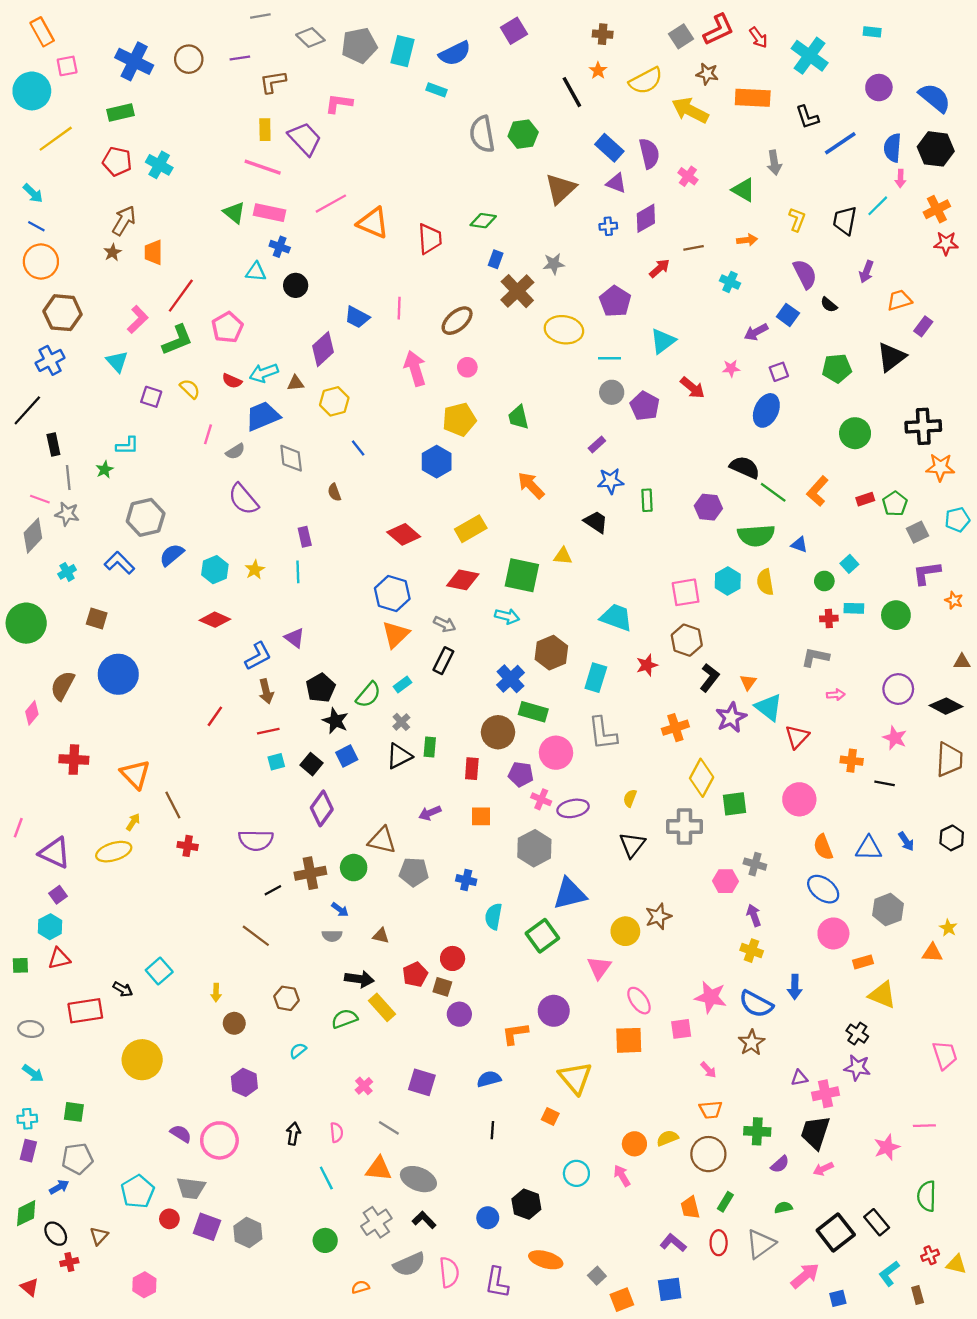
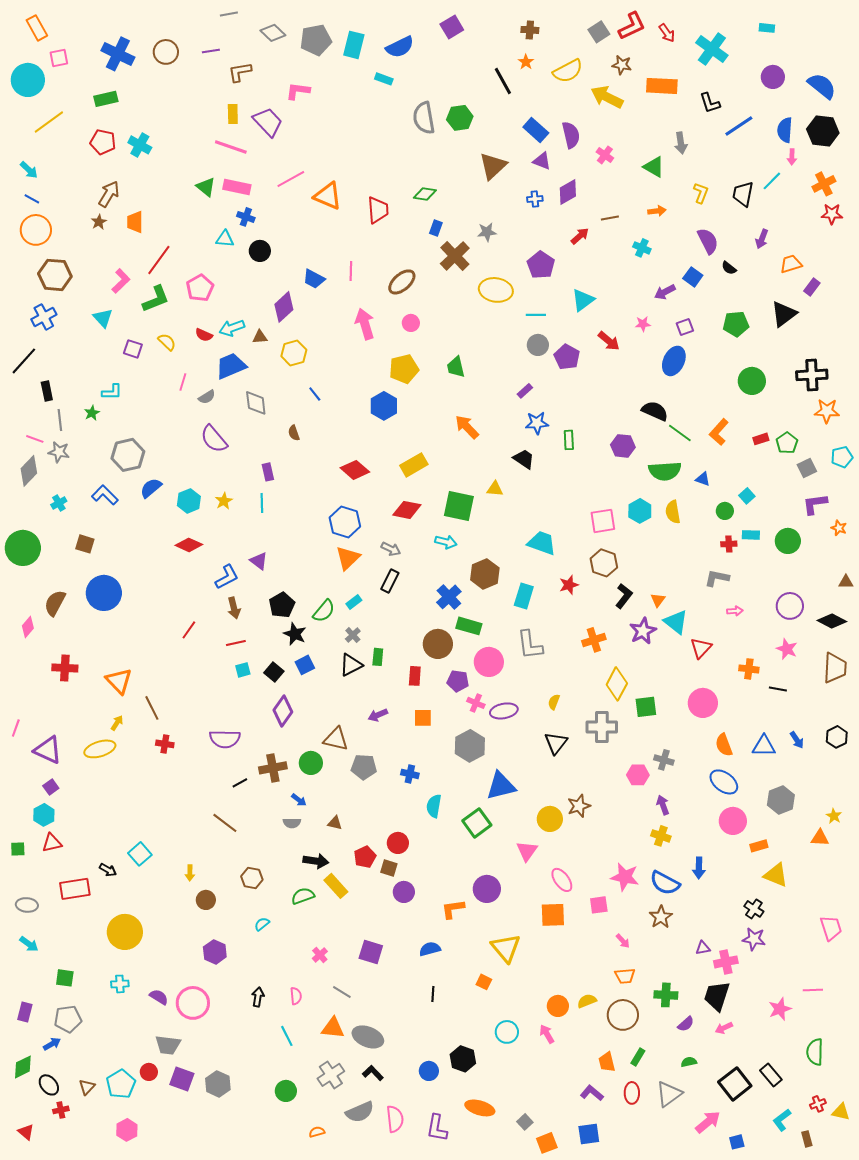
cyan cross: (27, 1119) -> (120, 984), moved
cyan pentagon: (138, 1192) -> (121, 1084), moved

